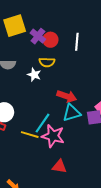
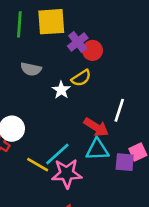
white line: (77, 42) -> (119, 110), moved
yellow semicircle: (47, 62) -> (81, 78), turned -49
pink star: (53, 136) -> (67, 173), turned -30

